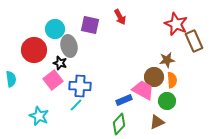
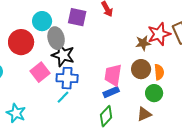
red star: (176, 24) -> (159, 34), moved, turned 30
brown star: (167, 60) -> (143, 43), moved
black star: (60, 63) -> (63, 55), moved, size x1.6
pink trapezoid: (143, 90) -> (113, 75), moved, turned -110
cyan star: (39, 116) -> (16, 113), moved

